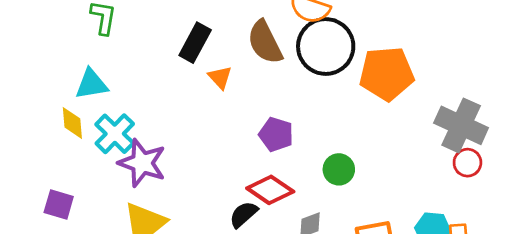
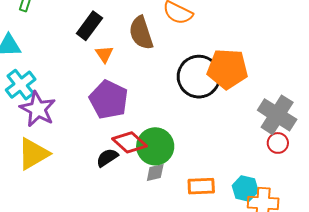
black circle: (326, 46) -> (199, 77), moved
purple pentagon: (276, 134) -> (109, 100), moved, size x1.5
green circle: (339, 169) -> (155, 146), moved, size x1.6

